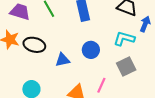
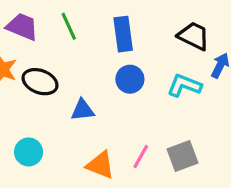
blue circle: (91, 50) -> (130, 79), moved
gray square: (126, 66) -> (182, 156), moved

